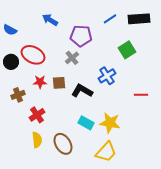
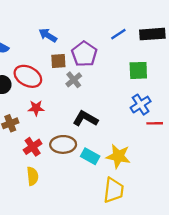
purple pentagon: (81, 36) -> (84, 54), turned 30
green square: (127, 50) -> (138, 70), turned 30
blue cross: (107, 76) -> (141, 105), moved
brown square: (59, 83) -> (58, 61), moved
brown ellipse: (63, 144) -> (63, 144), moved, turned -60
yellow trapezoid: (106, 152) -> (114, 190), turned -35

